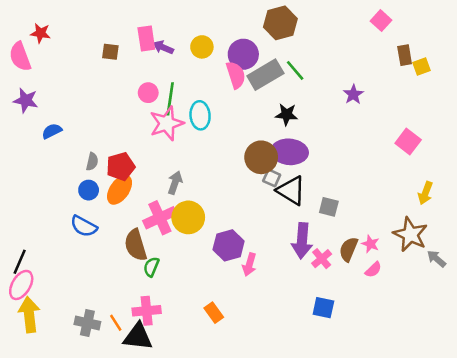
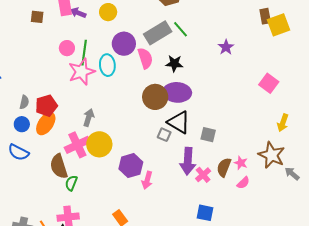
purple circle: (243, 54) -> (124, 44), moved
yellow square: (422, 67) -> (278, 25), size x1.6
pink semicircle: (236, 75) -> (145, 58), moved
gray square: (272, 178) -> (164, 135), moved

